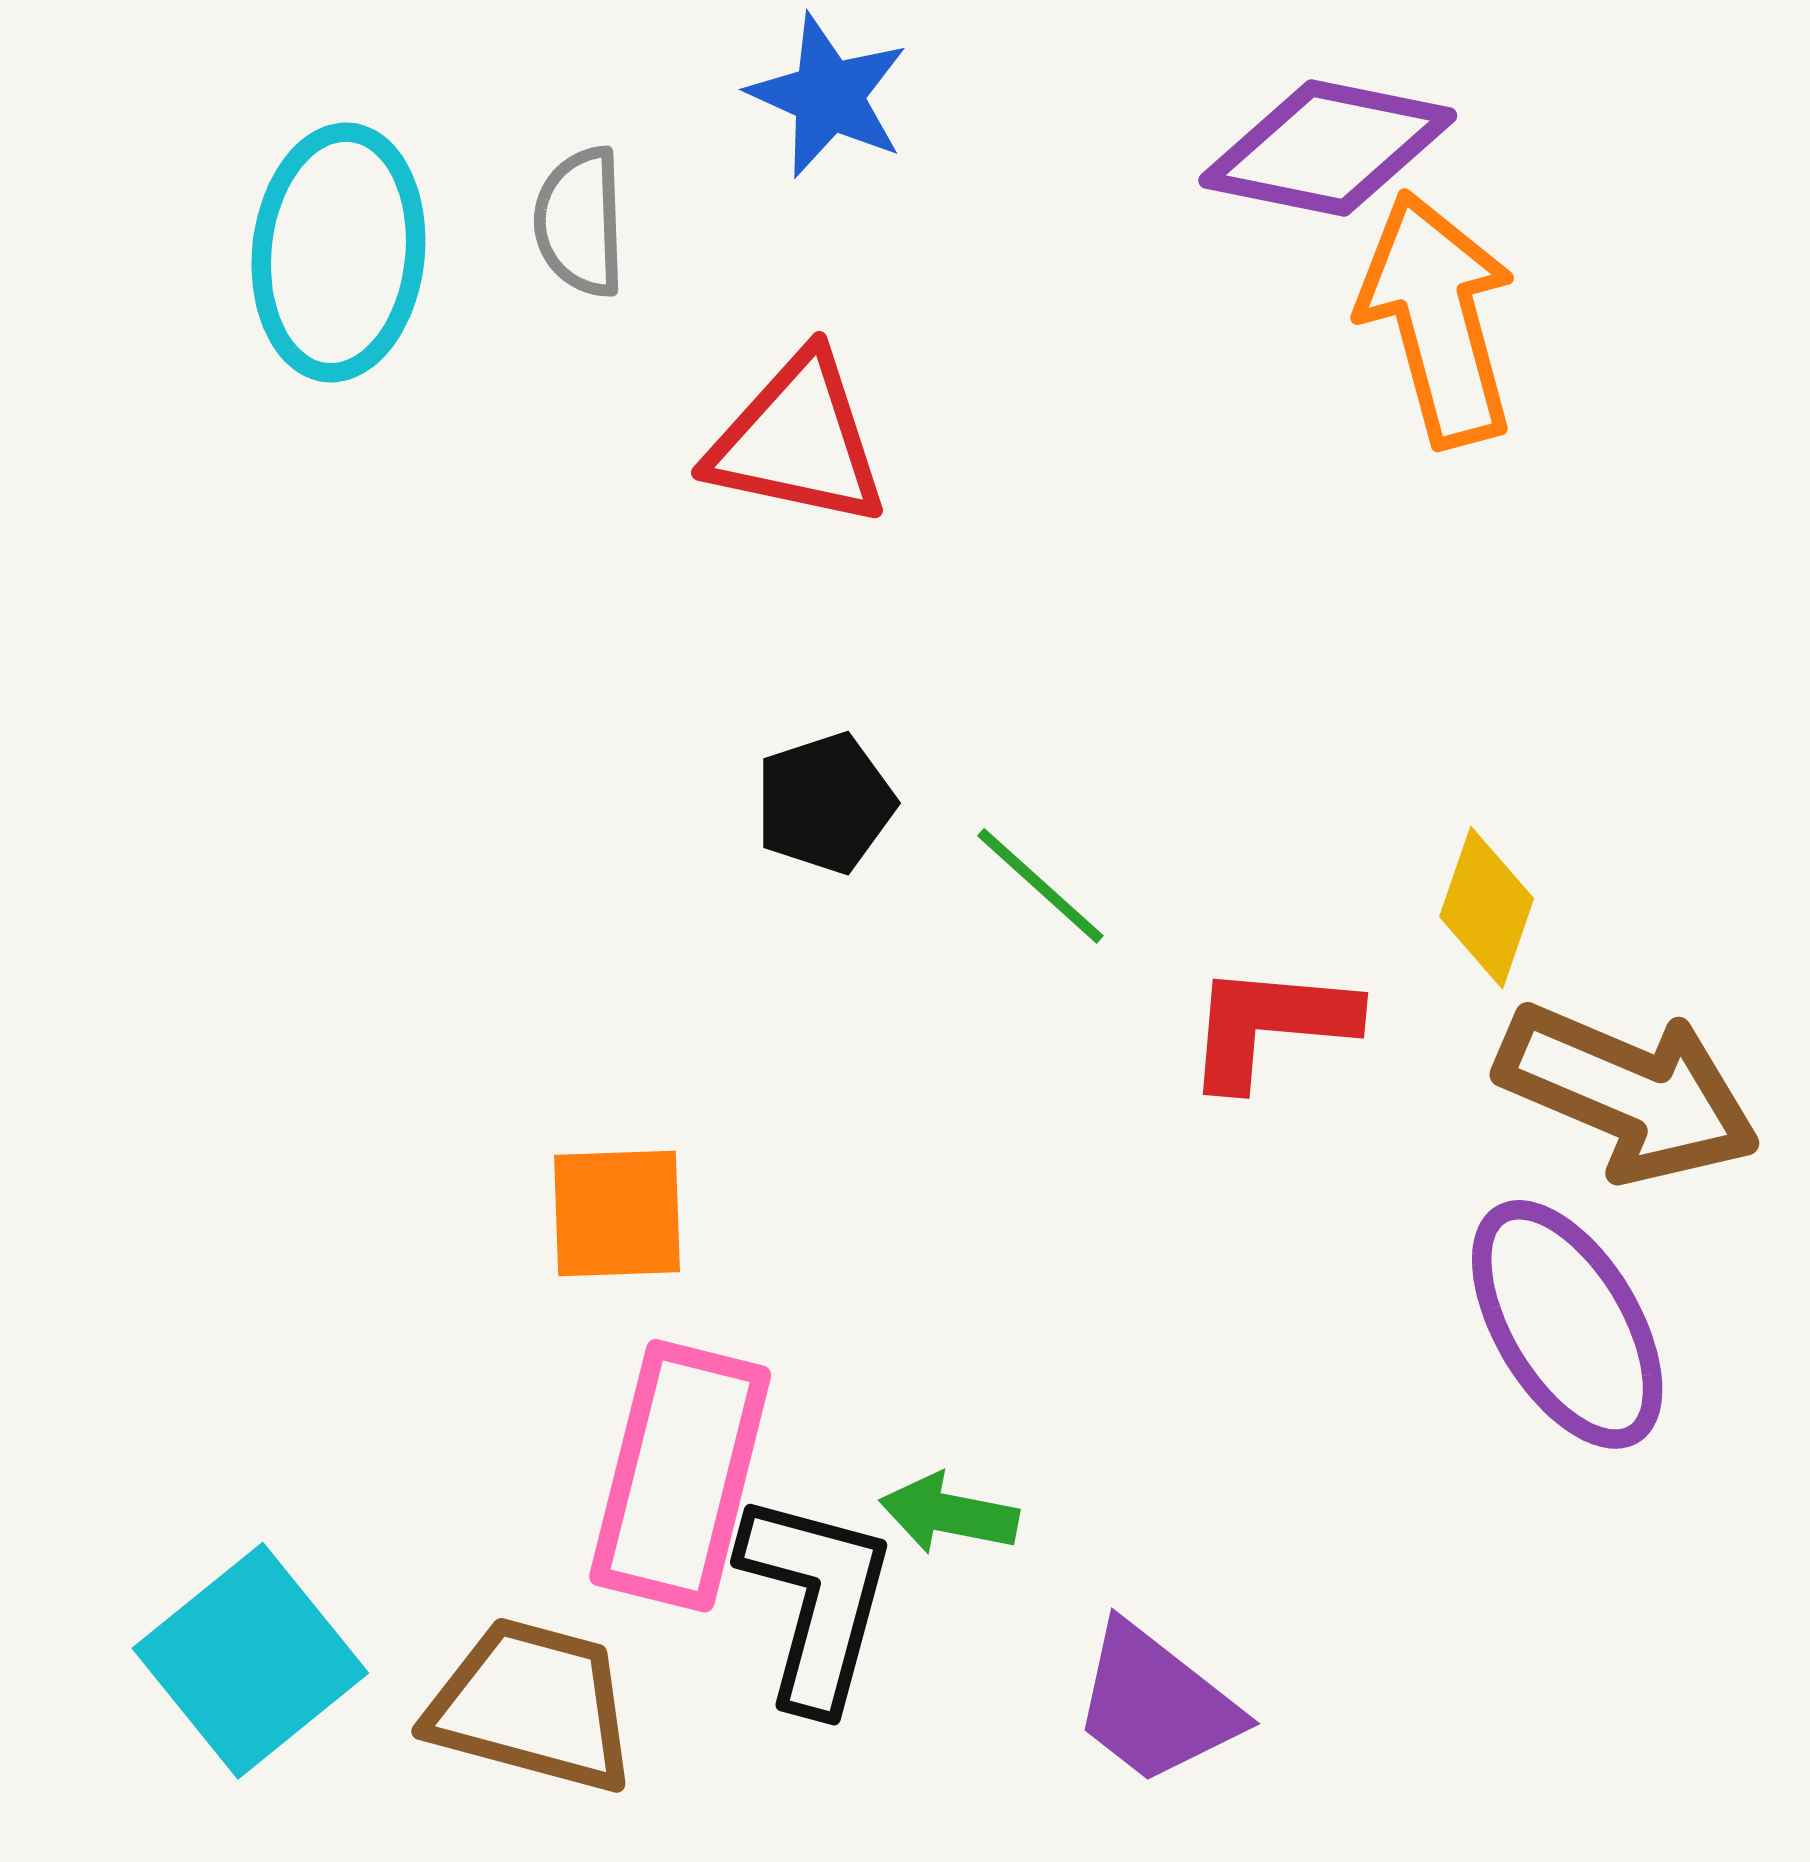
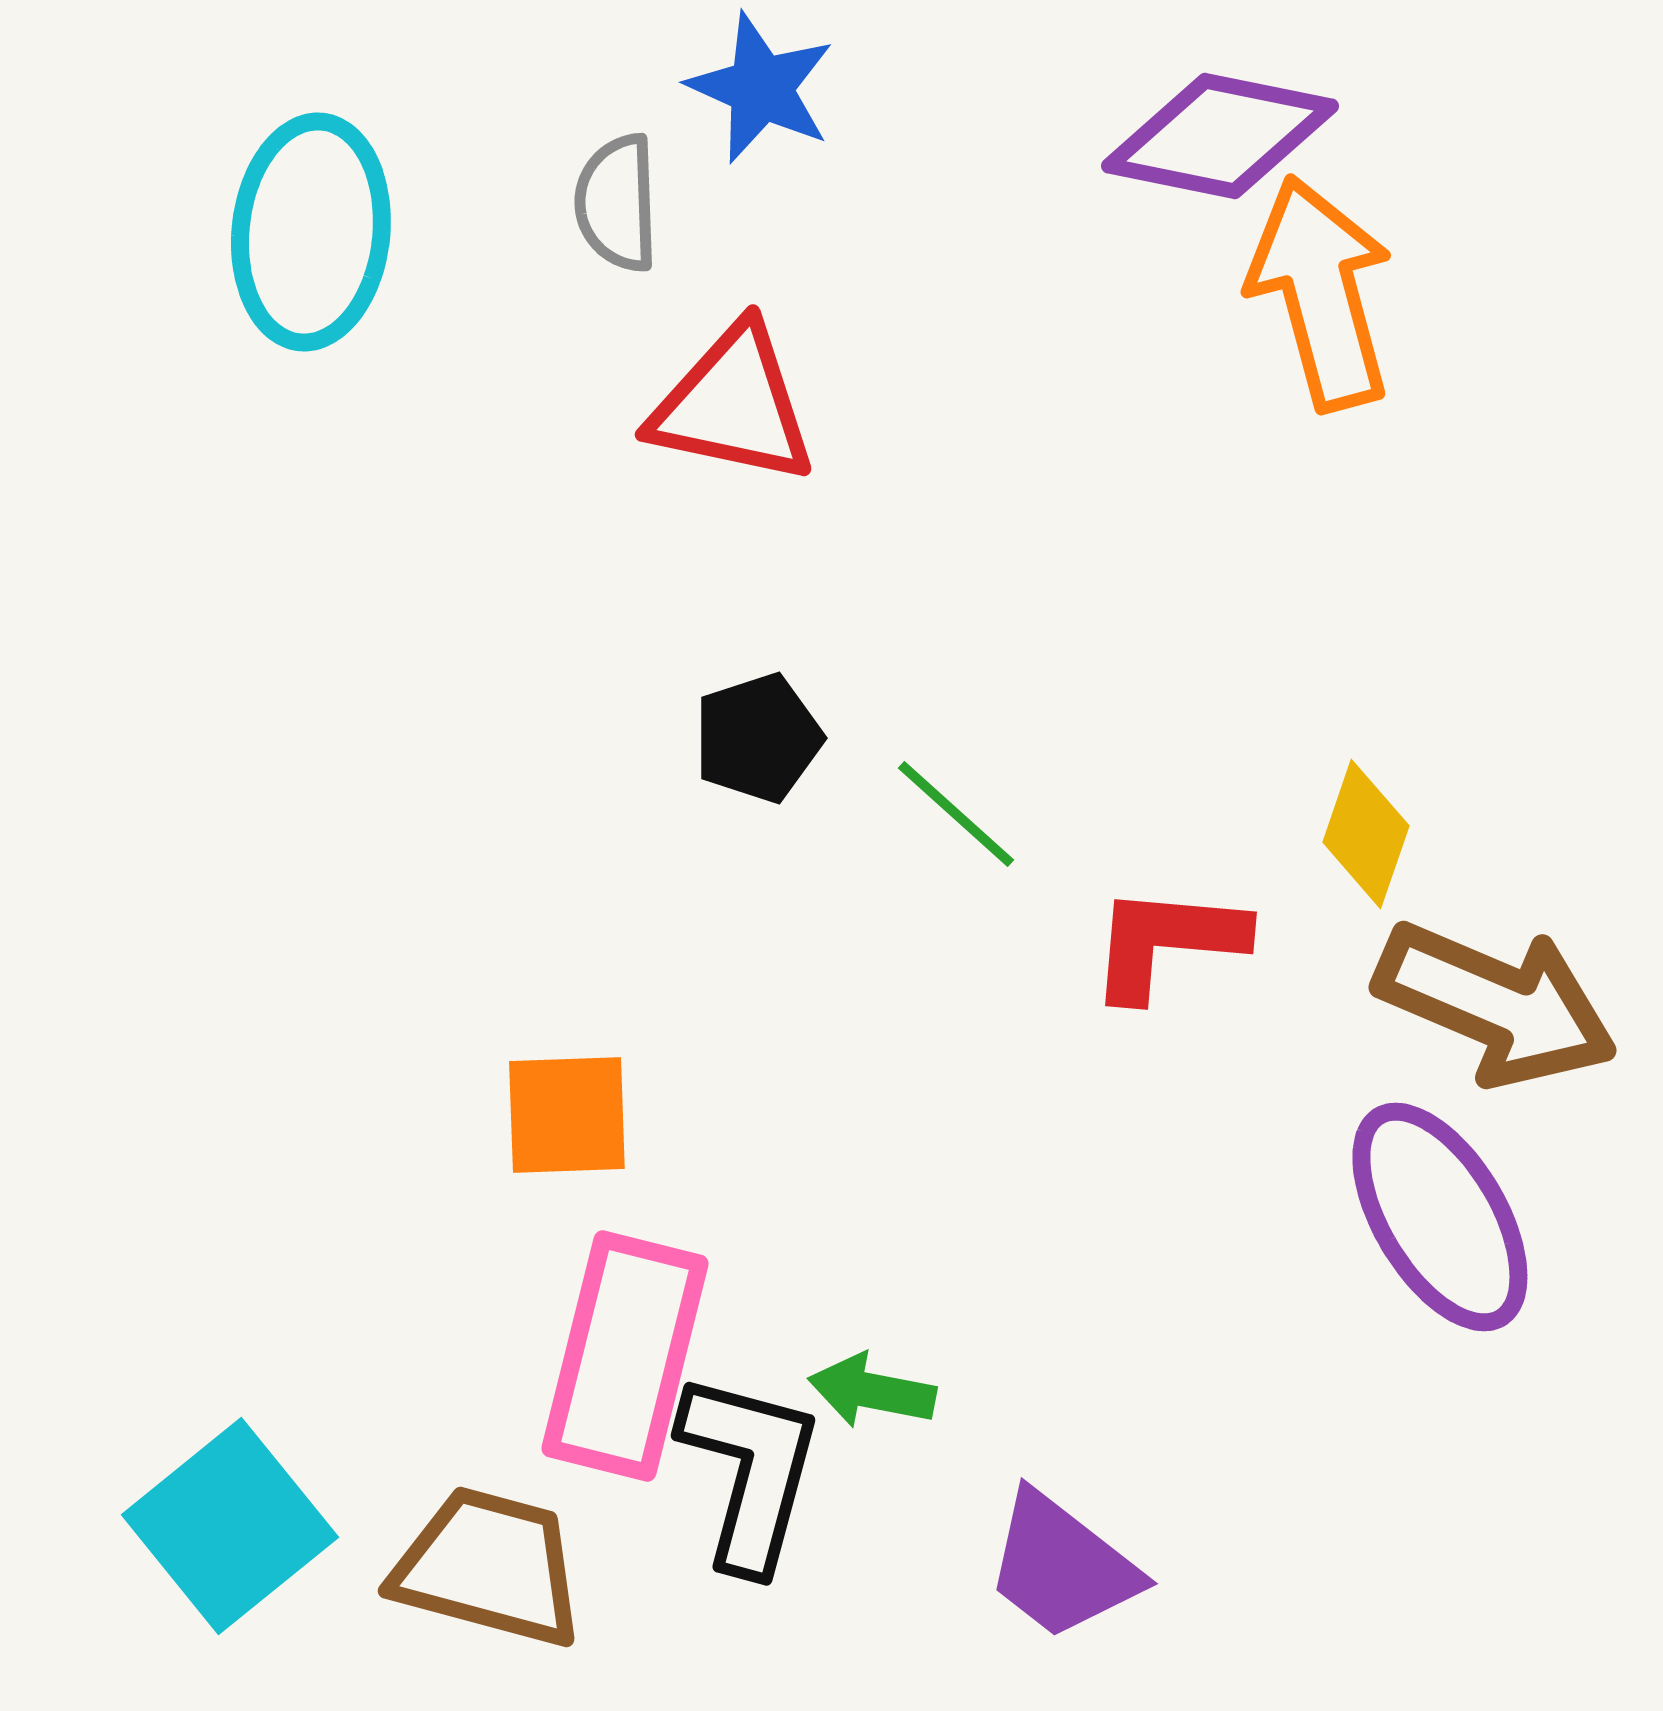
gray semicircle: (580, 222) -> (617, 203), moved

